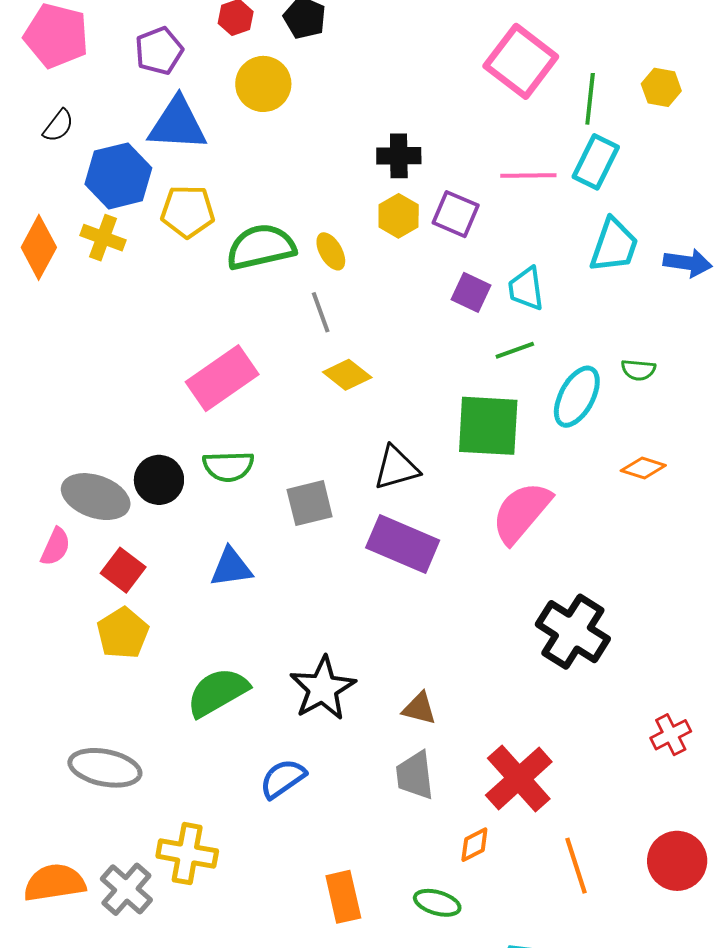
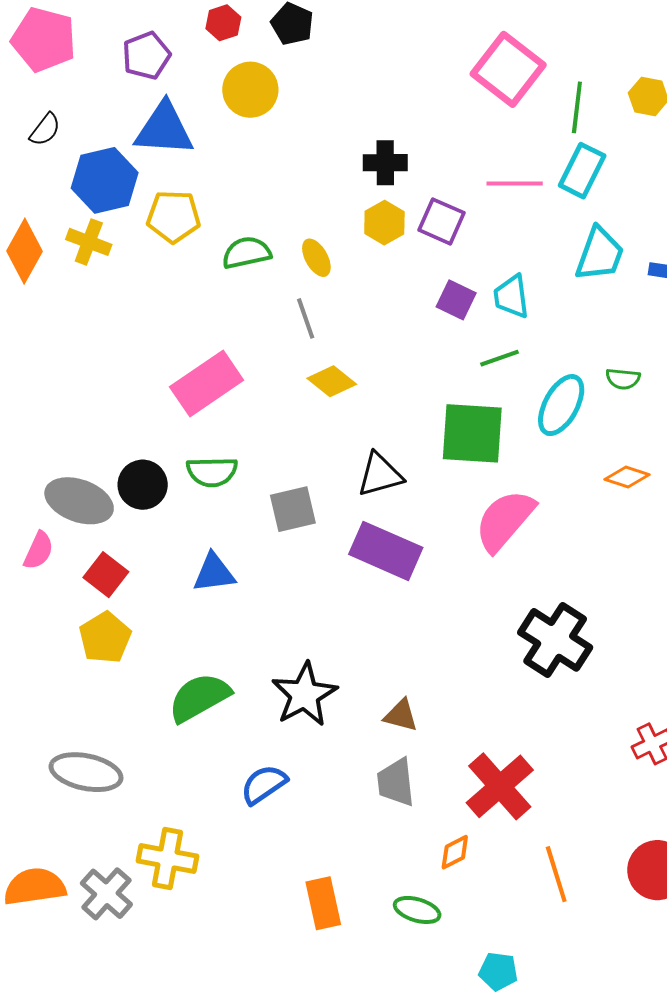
green semicircle: (261, 247) -> (247, 253), size x0.7

